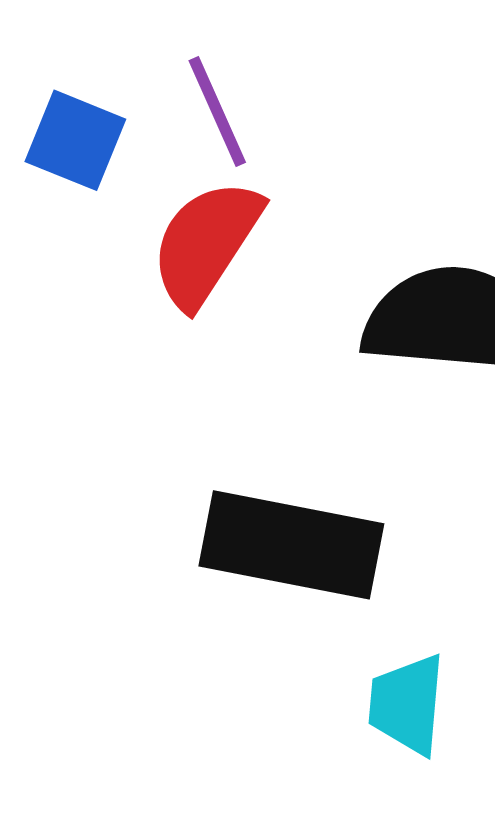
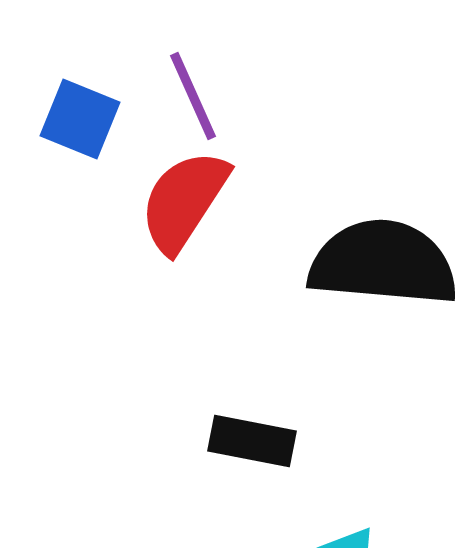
black rectangle: (291, 545) -> (252, 441), size x0.6

